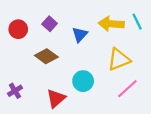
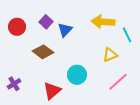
cyan line: (137, 22) -> (127, 35), moved
blue triangle: (80, 35) -> (65, 30), moved
yellow triangle: (119, 59) -> (110, 55), size x0.7

